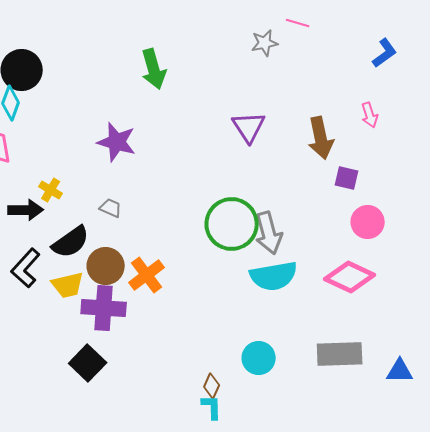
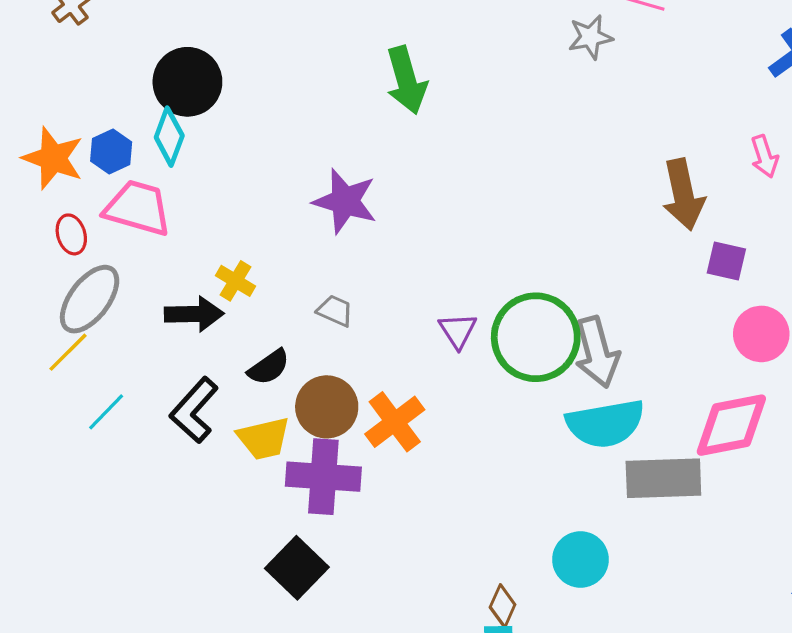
purple triangle: (249, 127) -> (458, 331), moved, size x0.7
black semicircle: (71, 242) -> (269, 367), size x0.7
pink diamond: (350, 277) -> (731, 425), turned -36
gray rectangle: (340, 354) -> (663, 478), moved

